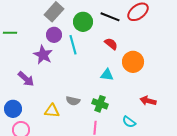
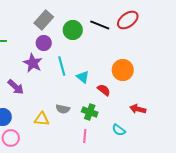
red semicircle: (111, 44) -> (104, 90), moved
cyan line: (73, 45) -> (62, 66), moved
cyan triangle: (107, 75) -> (83, 77), moved, turned 32

